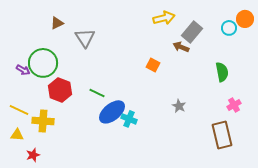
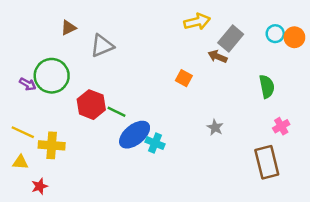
orange circle: (245, 19) -> (294, 37), moved
gray triangle: (85, 38) -> (102, 46), turned 40
red hexagon: (60, 90) -> (91, 105), moved

